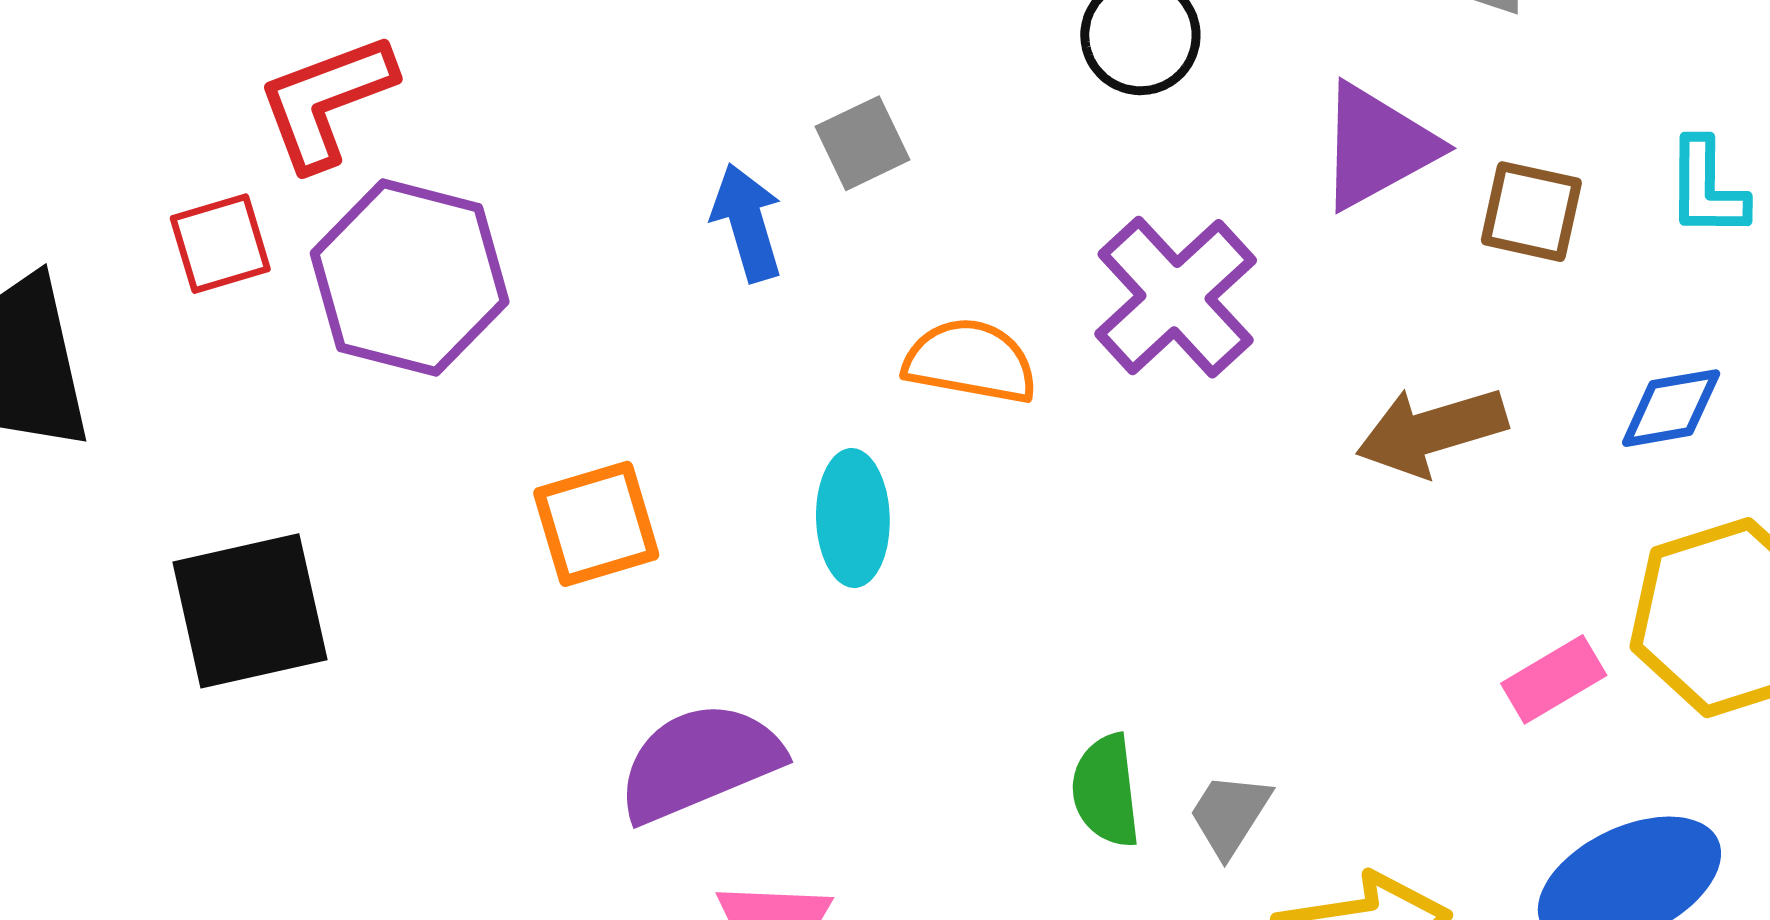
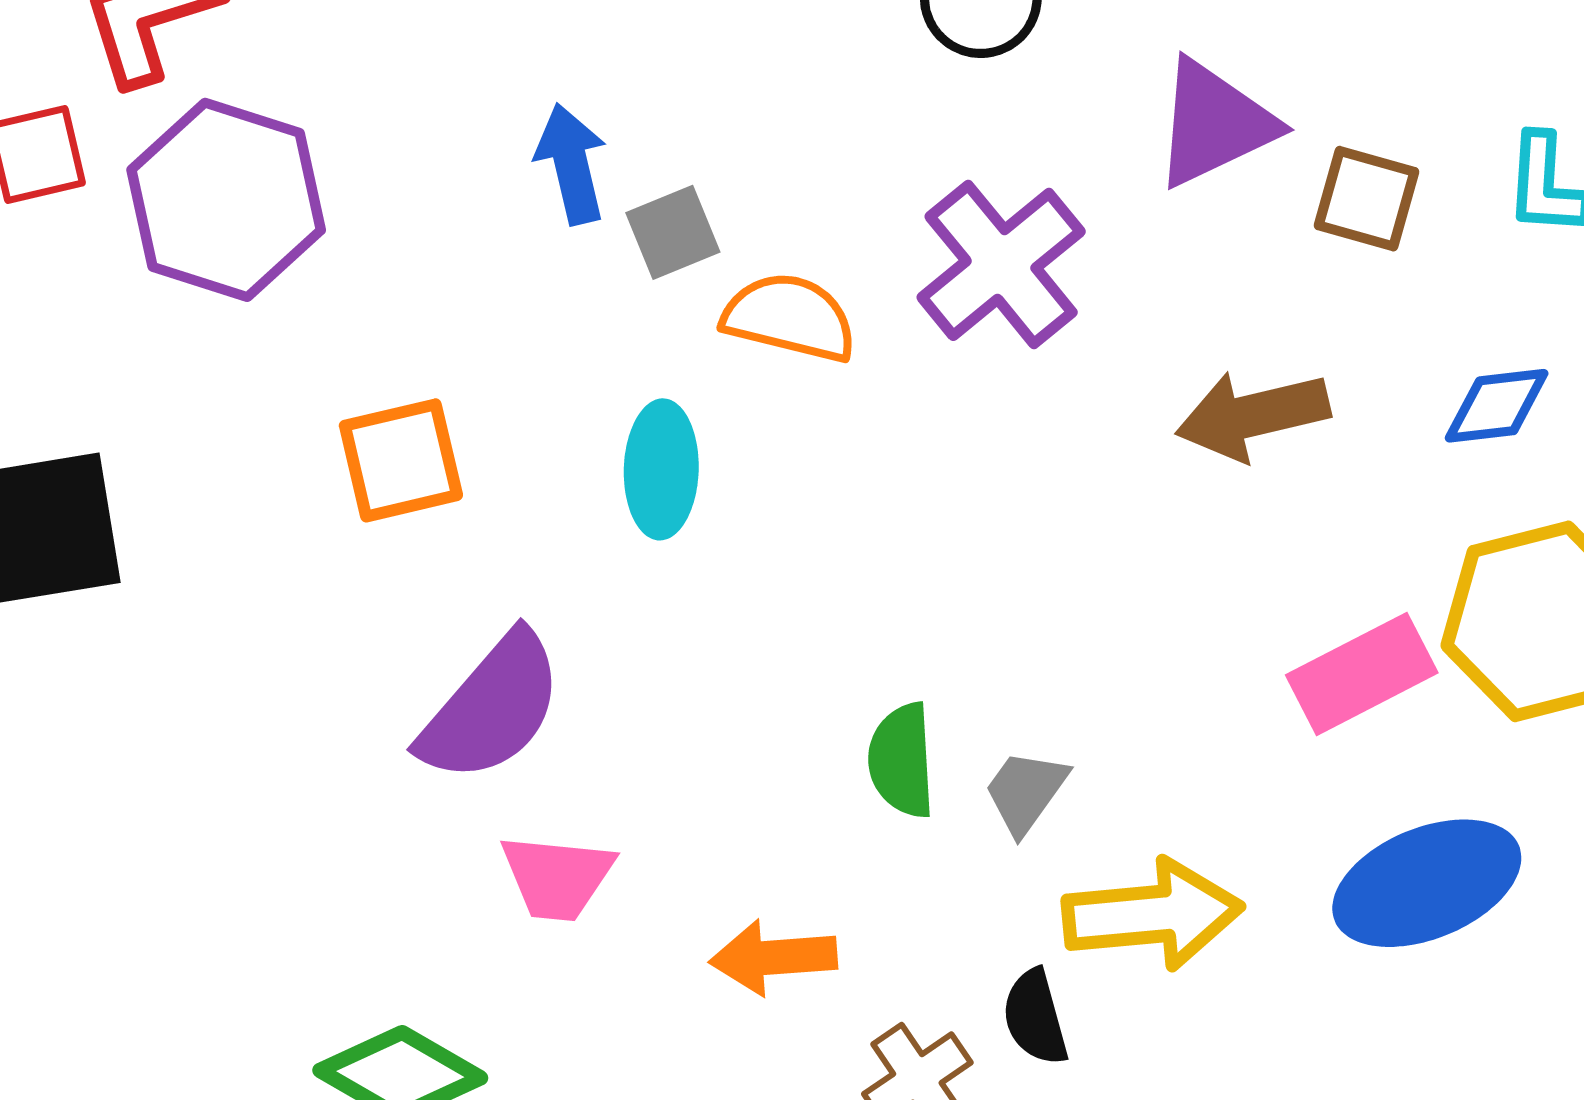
gray square: (863, 143) -> (673, 232), moved
pink rectangle: (1554, 679) -> (1362, 674), size x1.4
purple semicircle: (699, 762) -> (492, 708), turned 150

